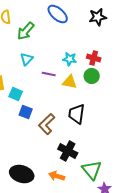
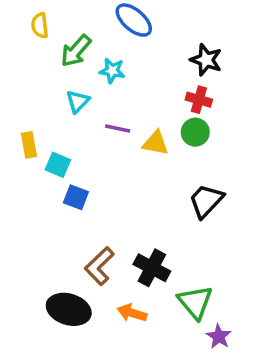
black star: (98, 17) -> (206, 60), moved, turned 30
cyan star: (70, 59) -> (112, 71), moved
black trapezoid: (77, 114) -> (206, 201), moved, turned 35
brown L-shape: (47, 124) -> (99, 266), moved

